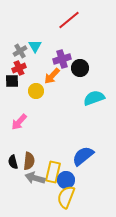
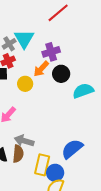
cyan triangle: (35, 46) -> (24, 39), size x1.5
black circle: (80, 68) -> (61, 74), moved
gray arrow: (35, 178) -> (24, 141), moved

